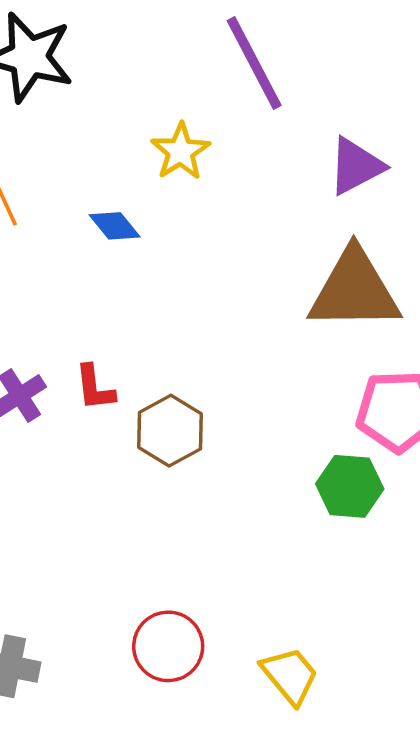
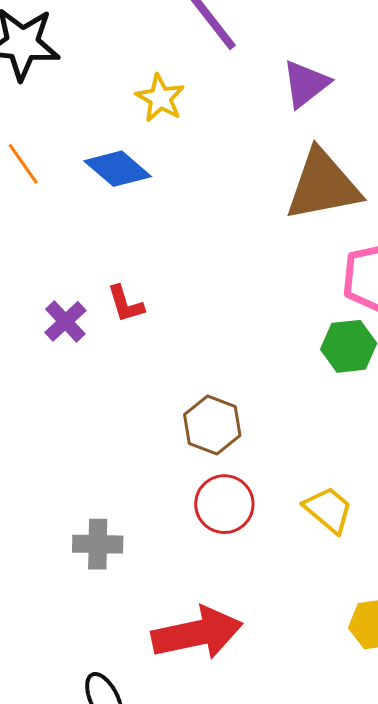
blue diamond: (115, 226) -> (118, 169), size x1.5
brown hexagon: (170, 431) -> (212, 425), moved

